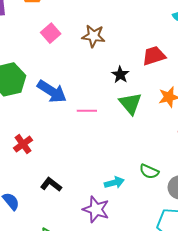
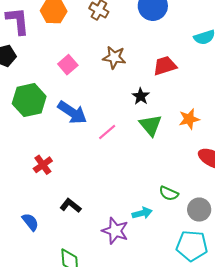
pink square: (51, 33) -> (68, 65), moved
red trapezoid: (154, 56) -> (165, 66), moved
pink line: (87, 111) -> (107, 132), turned -42
cyan arrow: (114, 183) -> (142, 213), moved

